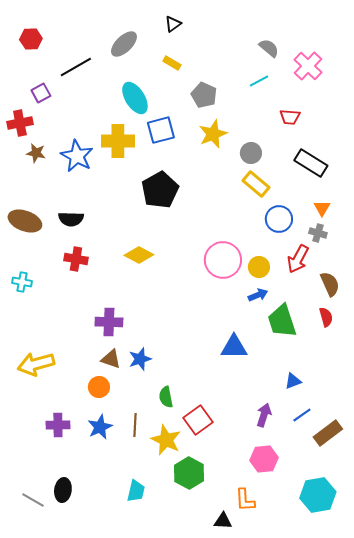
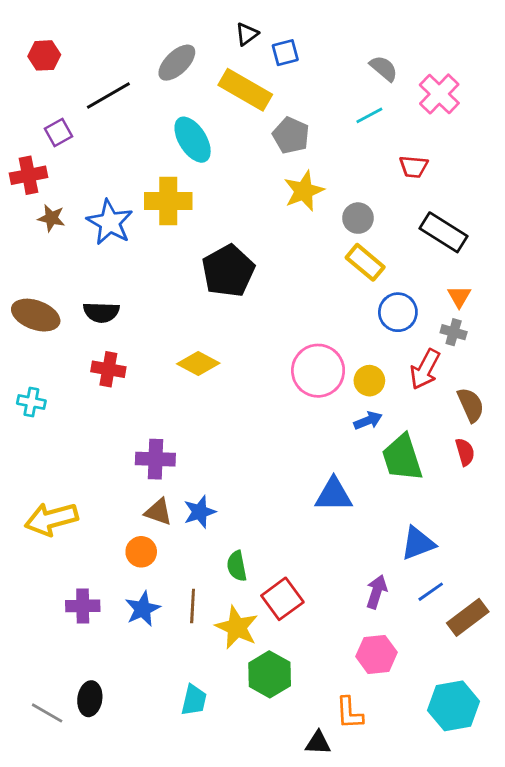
yellow rectangle: (172, 63) -> (245, 90), size x2.0
blue square: (161, 130) -> (285, 53), moved, size x0.7
blue triangle: (293, 381) -> (418, 543), size x1.5

